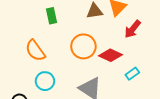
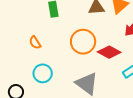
orange semicircle: (35, 51) -> (35, 43), size x0.6

